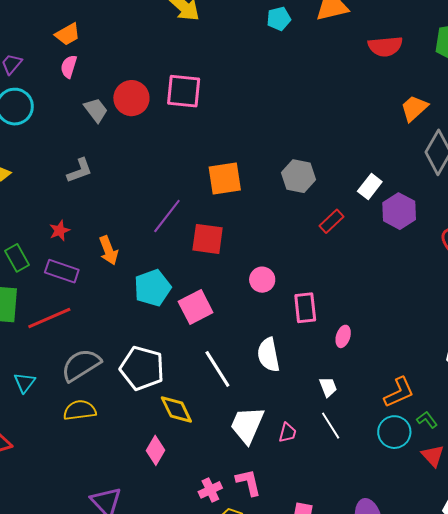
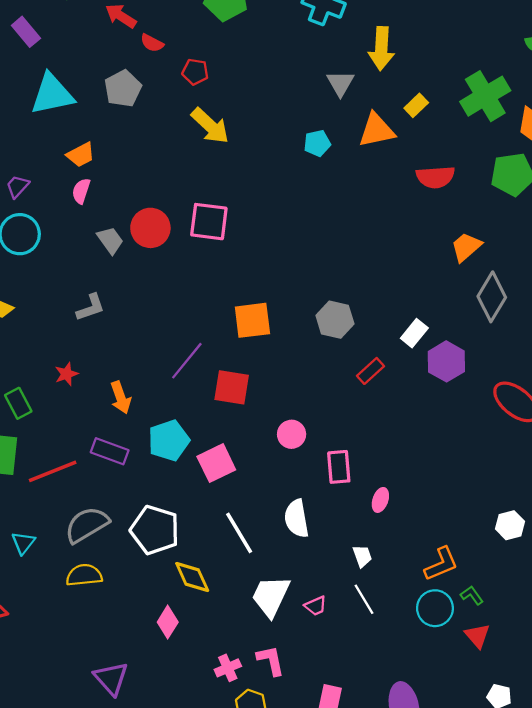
purple rectangle: (62, 271) -> (110, 451), moved
pink trapezoid: (288, 433) -> (316, 606), turned 50

